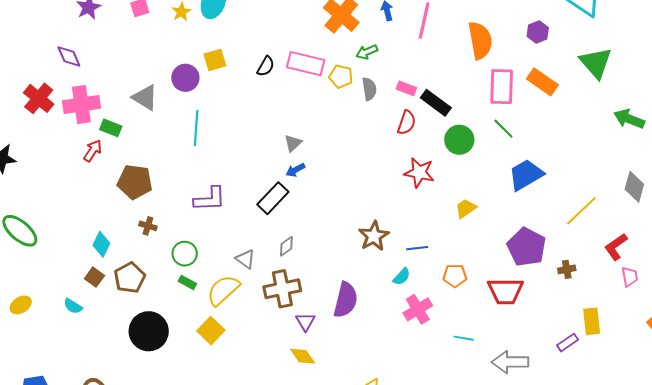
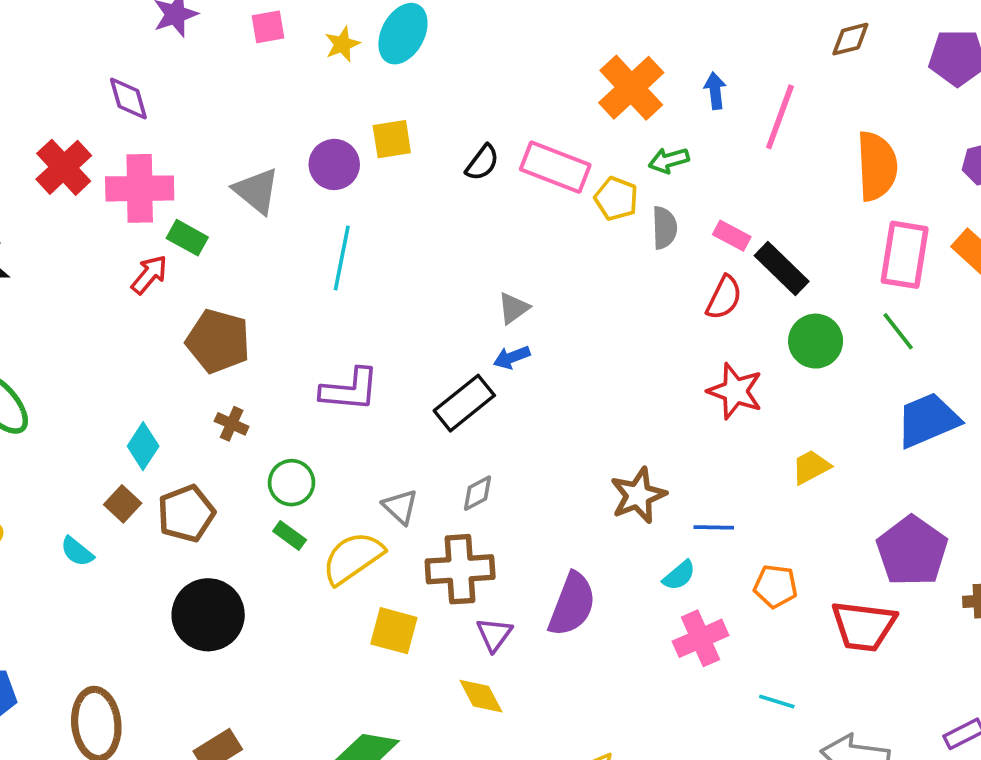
yellow square: (211, 331) -> (394, 631), moved, turned -36

